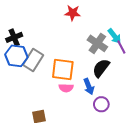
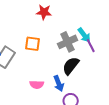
gray cross: (97, 43) -> (67, 42), turned 30
orange square: (63, 69) -> (33, 44), moved, size x0.7

